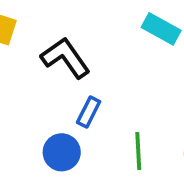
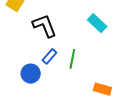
green line: (138, 151) -> (72, 59), moved

